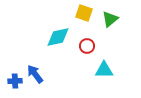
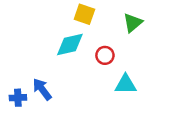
yellow square: (84, 13) -> (84, 14), moved

